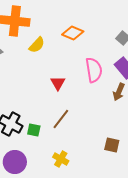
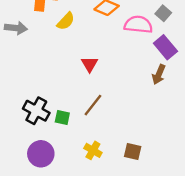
pink semicircle: (94, 70) -> (138, 25), moved, turned -75
brown square: (112, 145) -> (133, 152), moved

